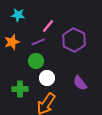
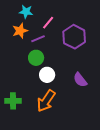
cyan star: (18, 15) -> (26, 12), moved
orange star: (12, 42) -> (20, 31), moved
green cross: (20, 89) -> (13, 101), moved

